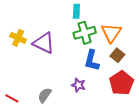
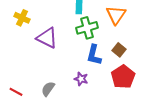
orange triangle: (111, 33) -> (116, 15), moved
yellow cross: (18, 38) -> (22, 18), moved

